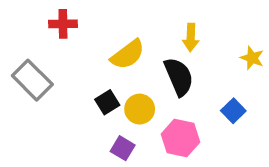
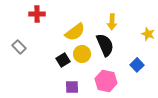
gray rectangle: (32, 80) -> (19, 47), size x0.6
yellow circle: (140, 109) -> (82, 54), moved
purple square: (123, 148) -> (72, 87), turned -32

